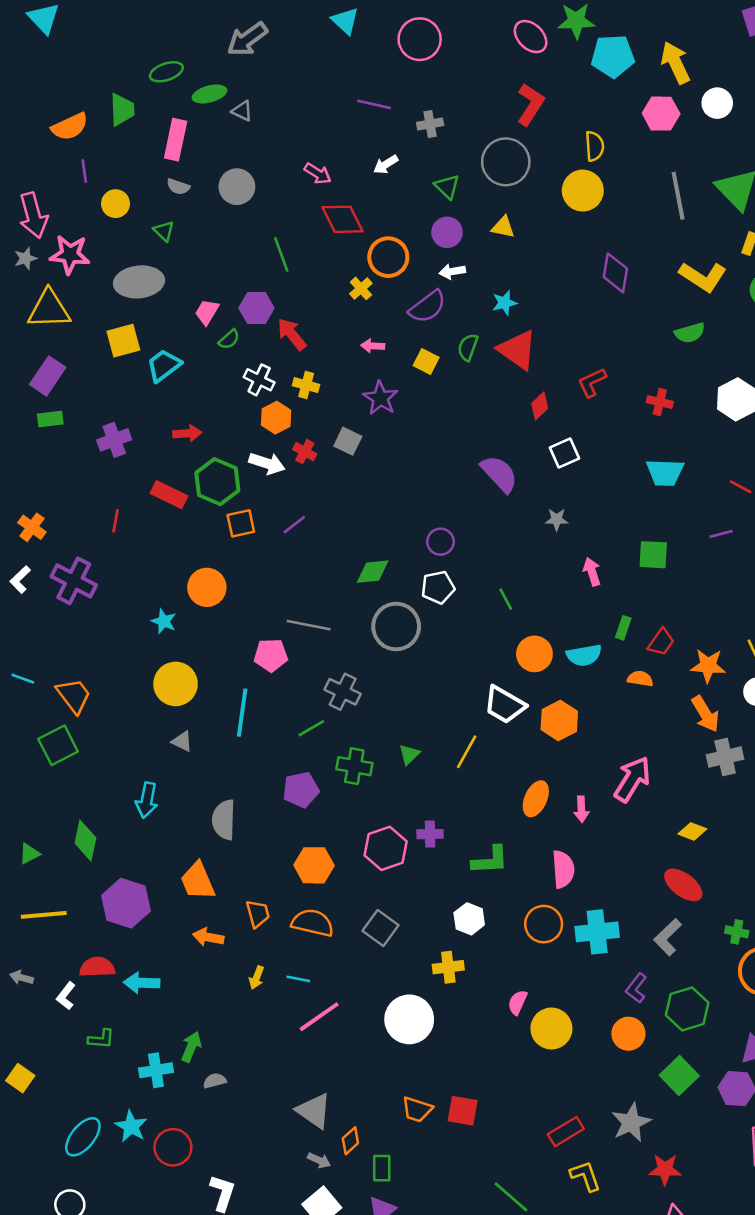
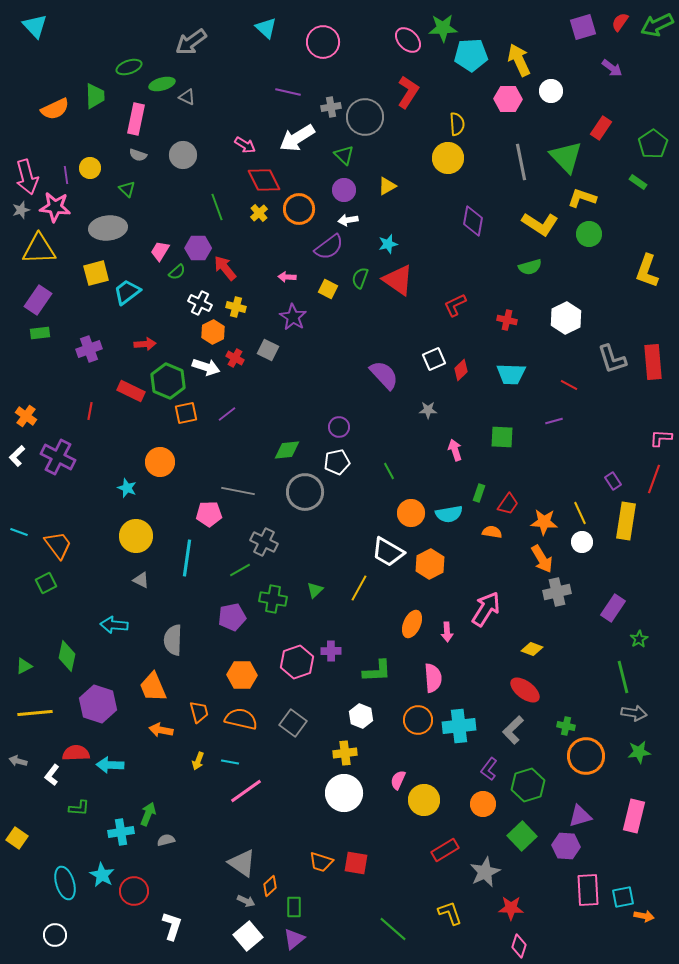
gray circle: (506, 162) -> (365, 117), moved
white arrow: (386, 164) -> (297, 138), size x1.8
purple line: (84, 171) -> (66, 175), moved
yellow triangle: (503, 227) -> (387, 186), turned -42
yellow cross: (361, 288) -> (259, 213), moved
red diamond: (540, 406) -> (461, 370), moved
green square: (58, 745) -> (46, 583), size x0.7
cyan arrow: (147, 800) -> (114, 625), turned 84
white circle: (409, 1019) -> (344, 793), moved
red rectangle: (566, 1132) -> (445, 850), moved
cyan ellipse: (83, 1137) -> (65, 883), turned -56

